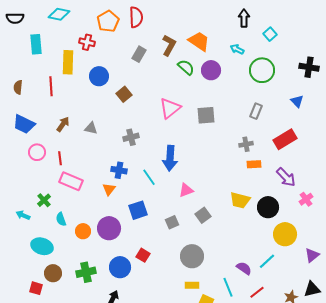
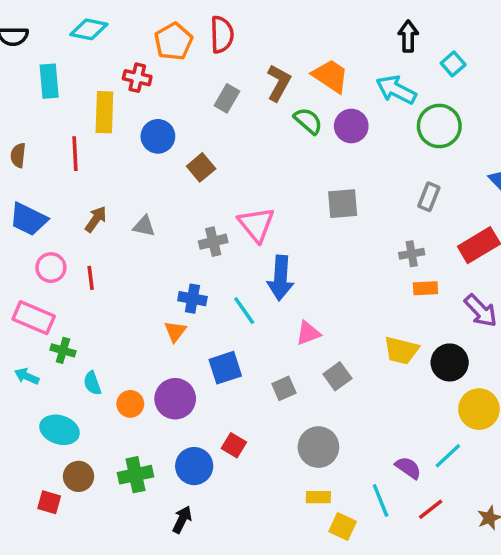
cyan arrow: (237, 49) -> (396, 90), size x1.6
pink triangle: (170, 108) -> (256, 224), moved, turned -30
pink rectangle: (71, 181) -> (34, 318), moved
green cross: (44, 200) -> (63, 350), turned -32

